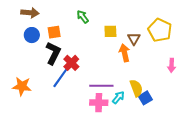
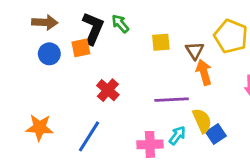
black L-shape: (53, 53) -> (93, 28), moved
orange arrow: (125, 53) -> (204, 72), moved
blue line: (61, 77) -> (89, 136), moved
purple line: (101, 86) -> (172, 100), moved

